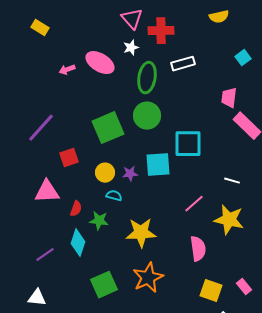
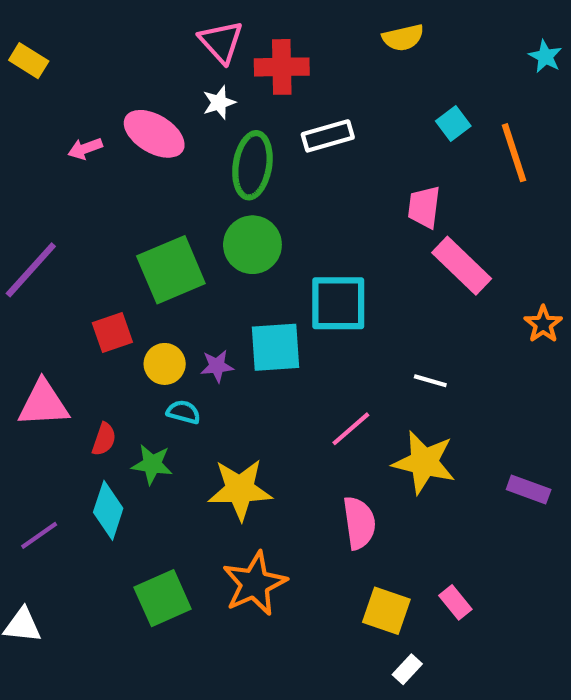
red square: (69, 158) -> (112, 333), moved

